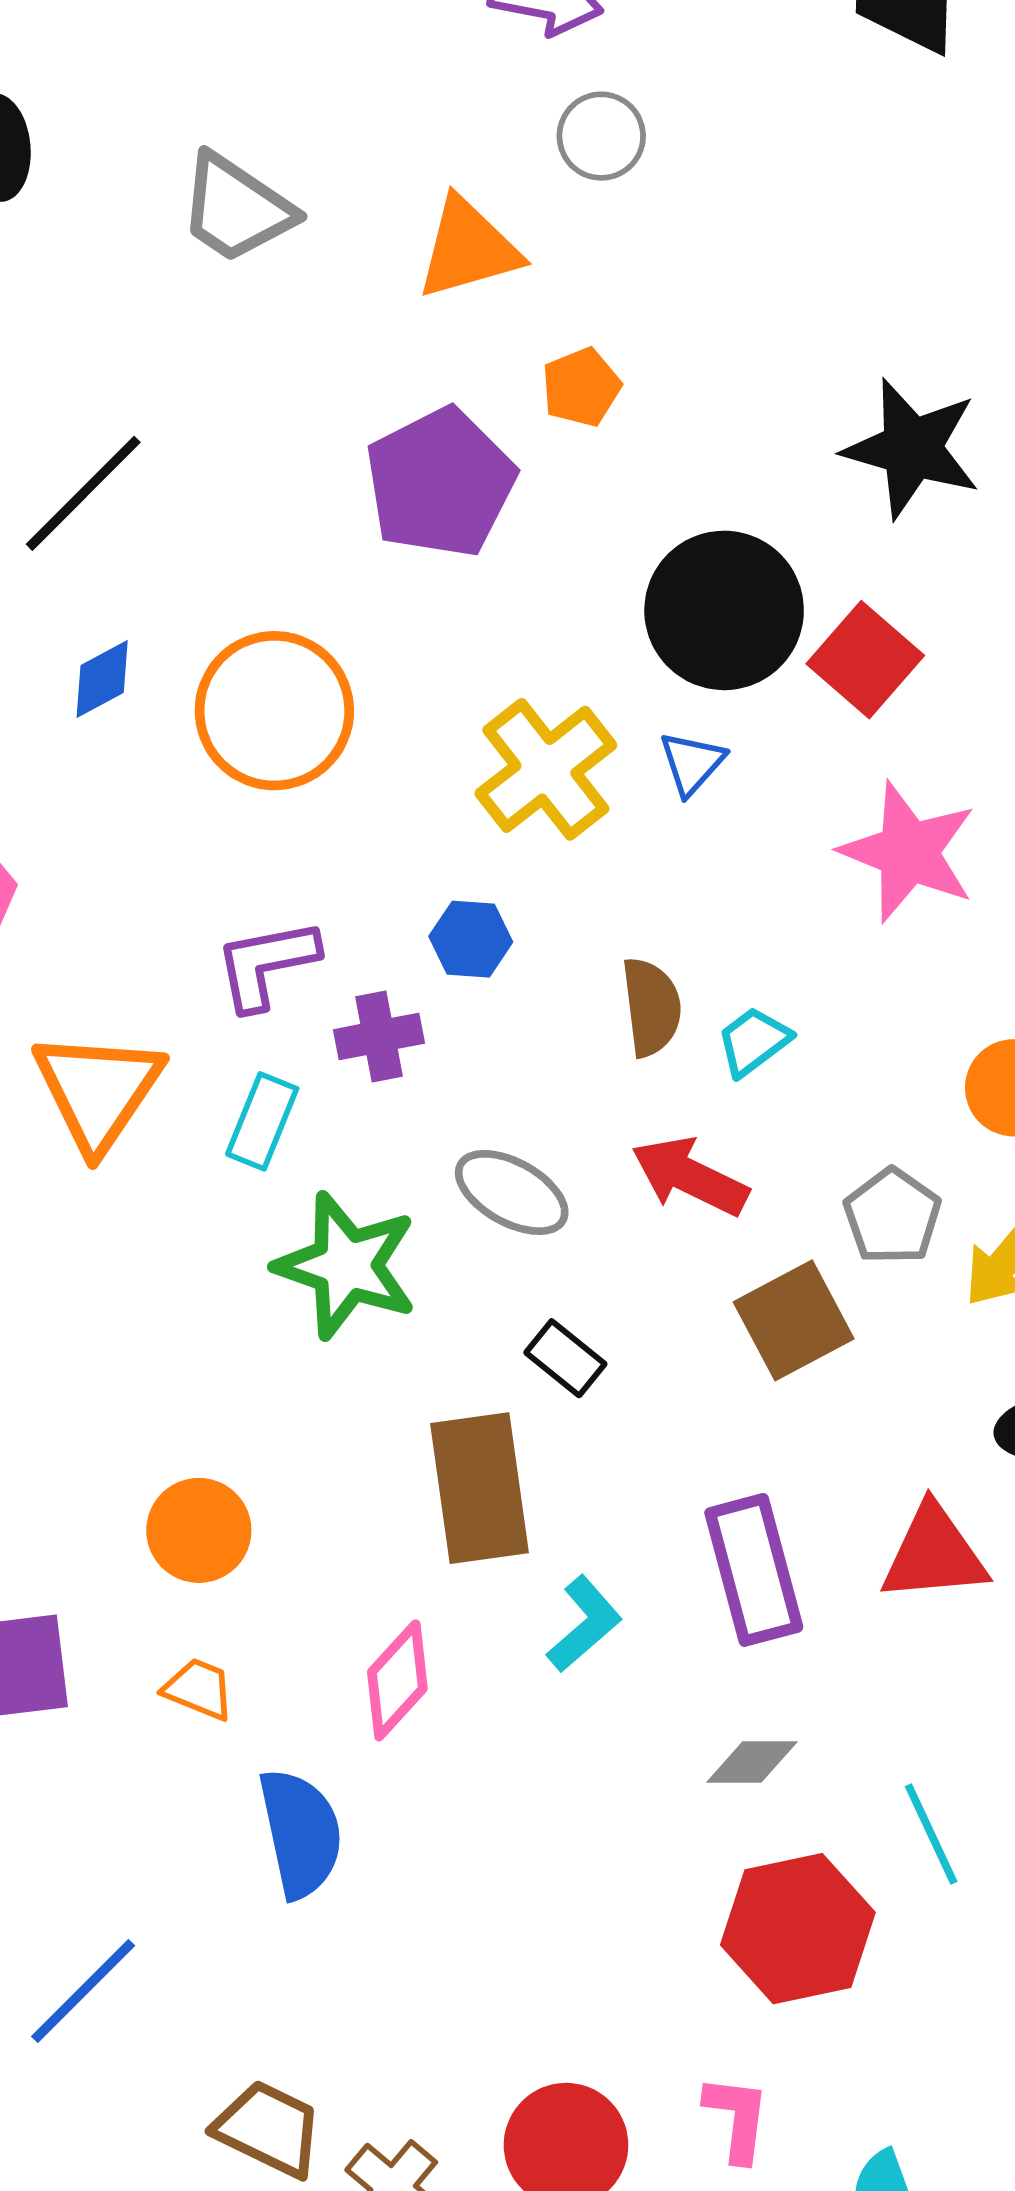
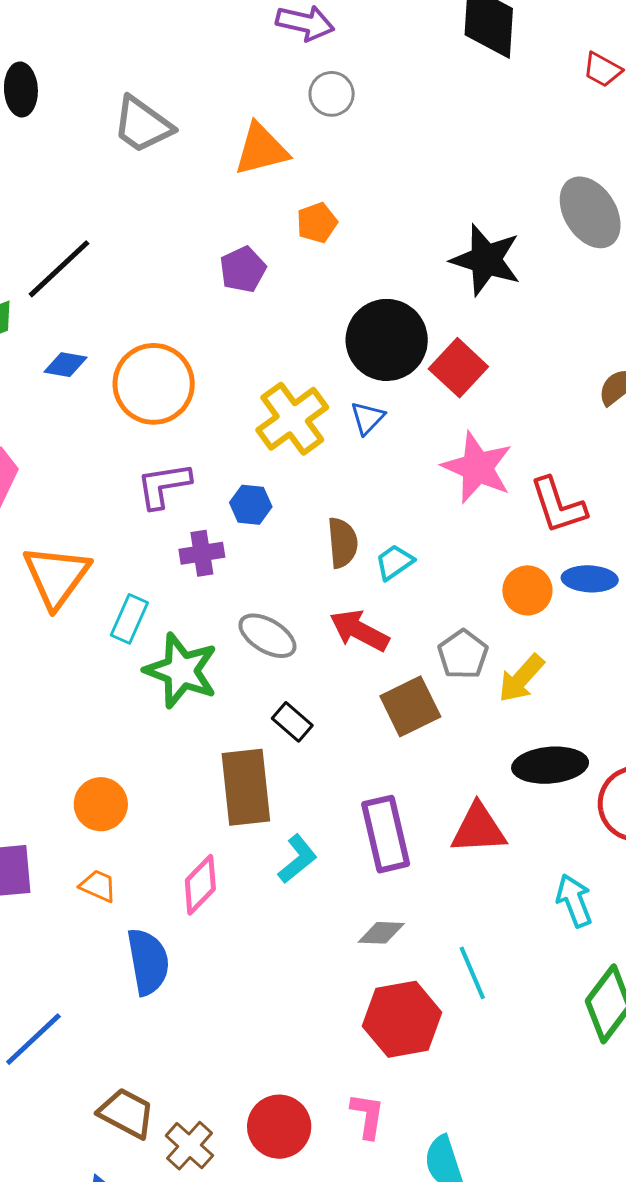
purple pentagon: (440, 483) -> (243, 269), size x0.6
blue diamond: (102, 679) -> (66, 365), turned 36
purple L-shape: (266, 964) -> (164, 485), moved
cyan rectangle: (262, 1121) -> (129, 619), moved

